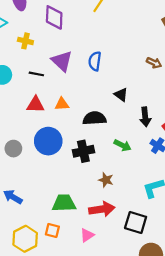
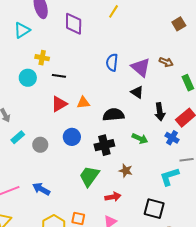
yellow cross: (25, 41) -> (42, 58), moved
purple triangle: (62, 61) -> (141, 67), moved
red triangle: (35, 105) -> (59, 104), turned -30
blue circle: (48, 141) -> (72, 137), size x0.7
green trapezoid: (64, 203) -> (89, 176), moved, turned -50
red arrow: (102, 209) -> (113, 197), moved, size x0.7

